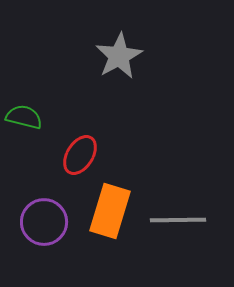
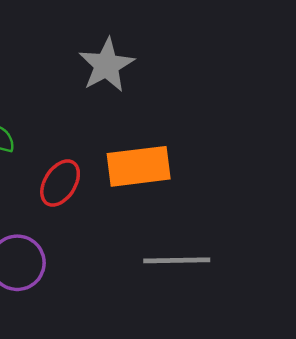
orange rectangle: (110, 211) -> (139, 166), moved, turned 66

